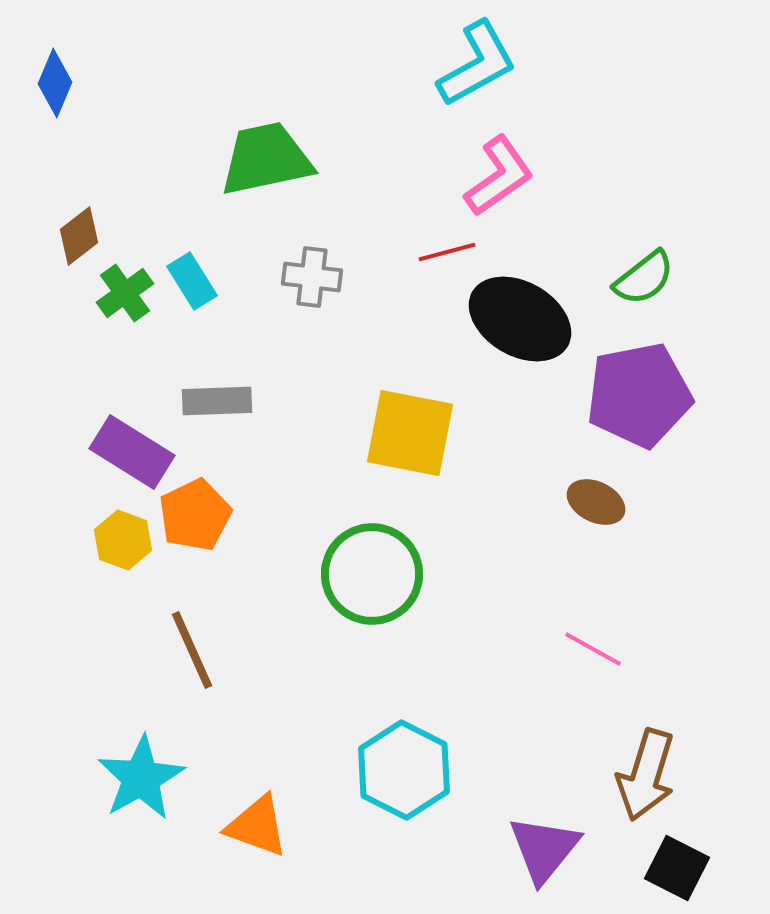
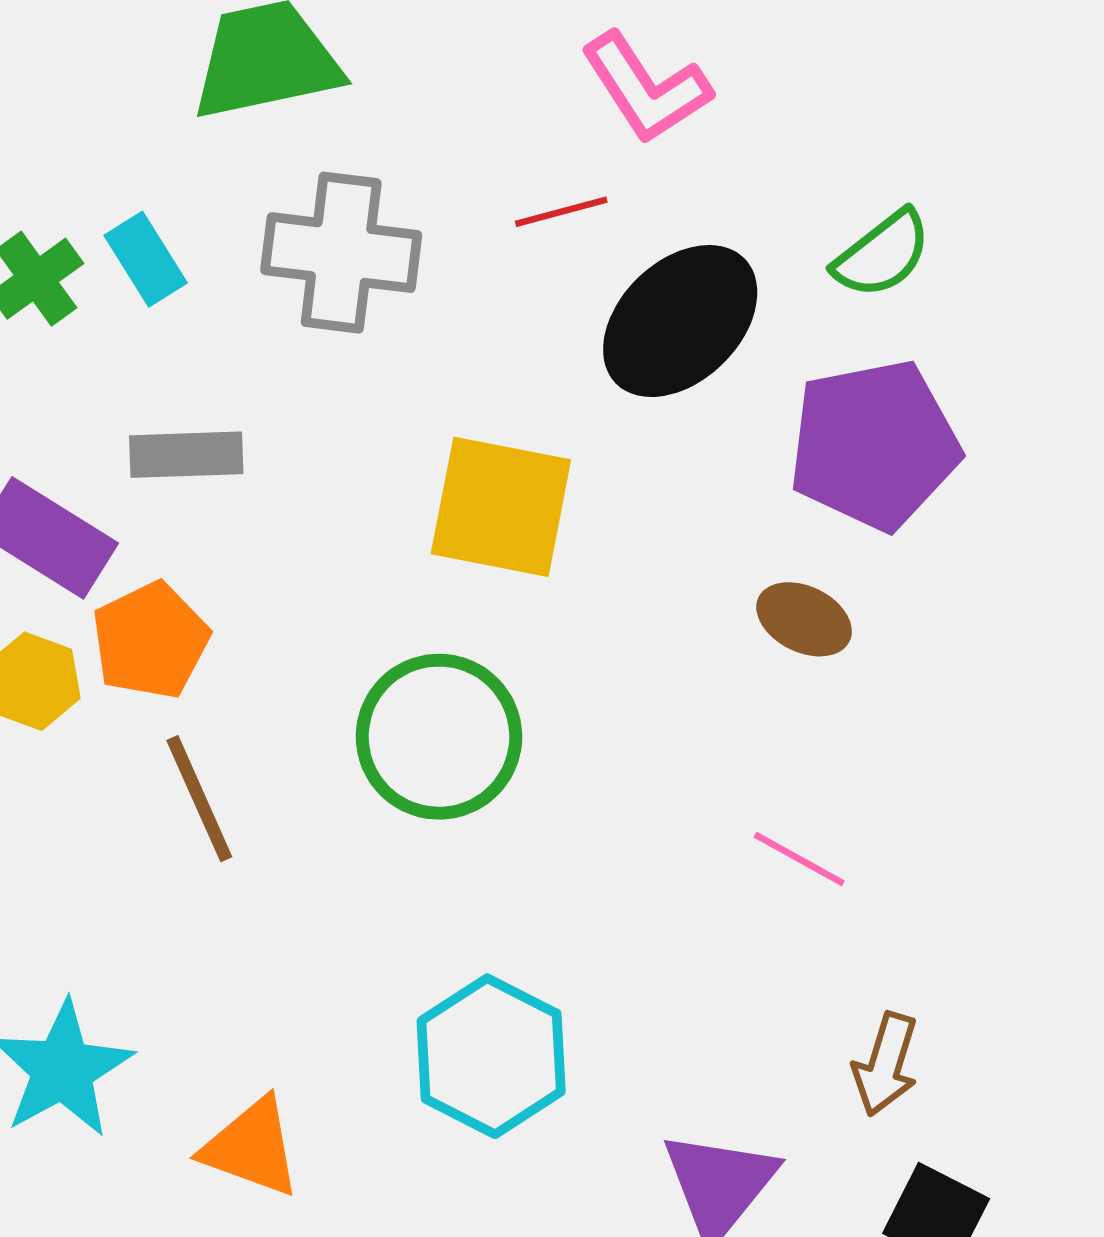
pink L-shape: (499, 176) -> (646, 88), turned 92
gray cross: (312, 277) -> (341, 253), size x1.6
black ellipse: (520, 319) -> (680, 321), turned -74
brown line: (192, 650) -> (199, 799), moved
brown arrow: (646, 775) -> (886, 1064), size x0.7

